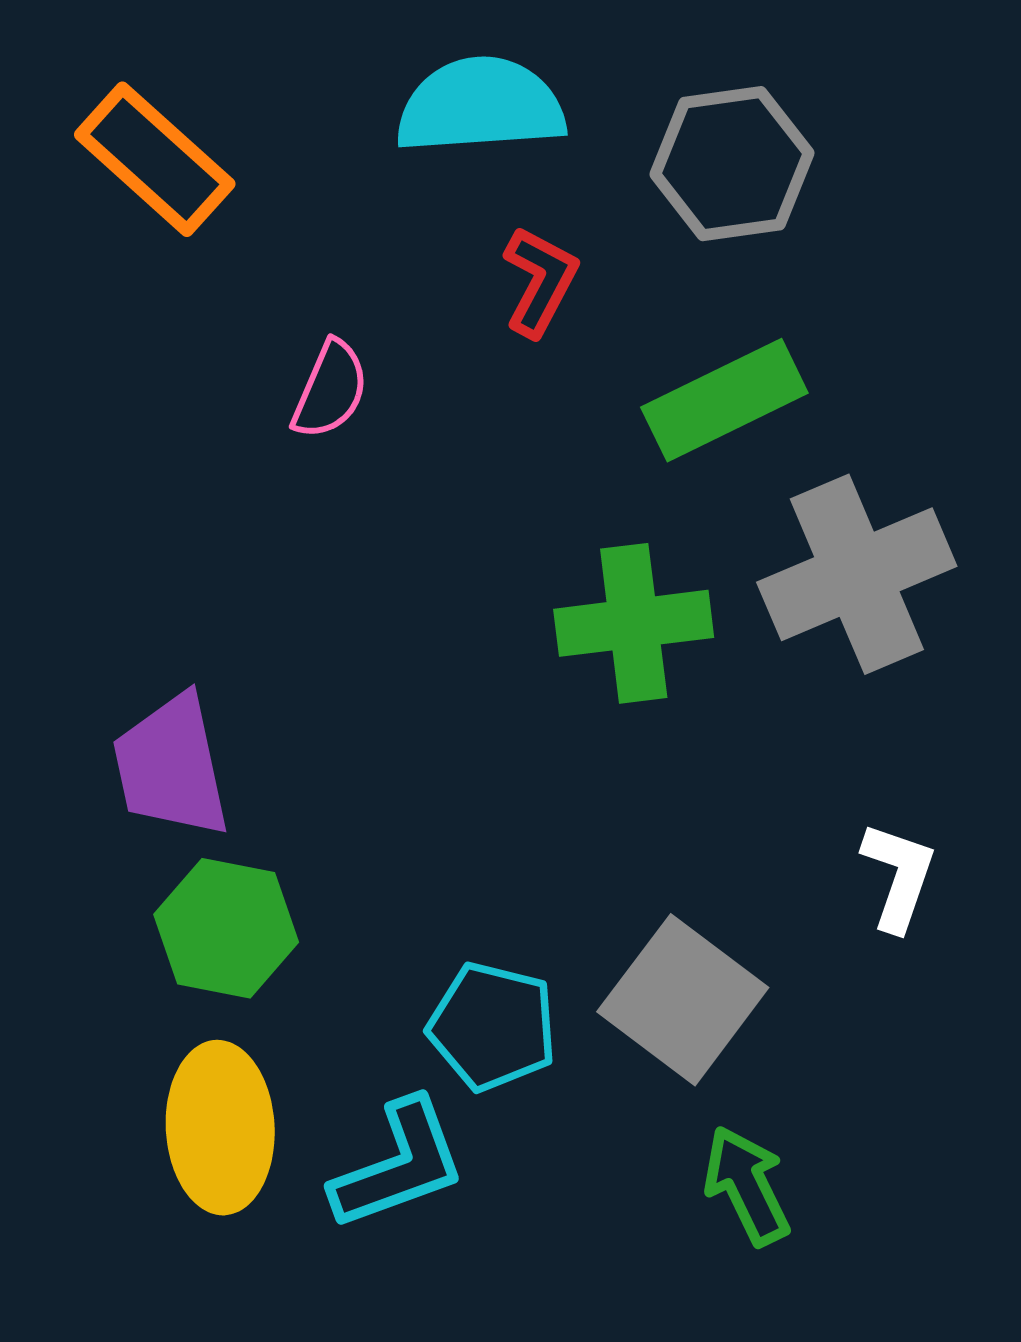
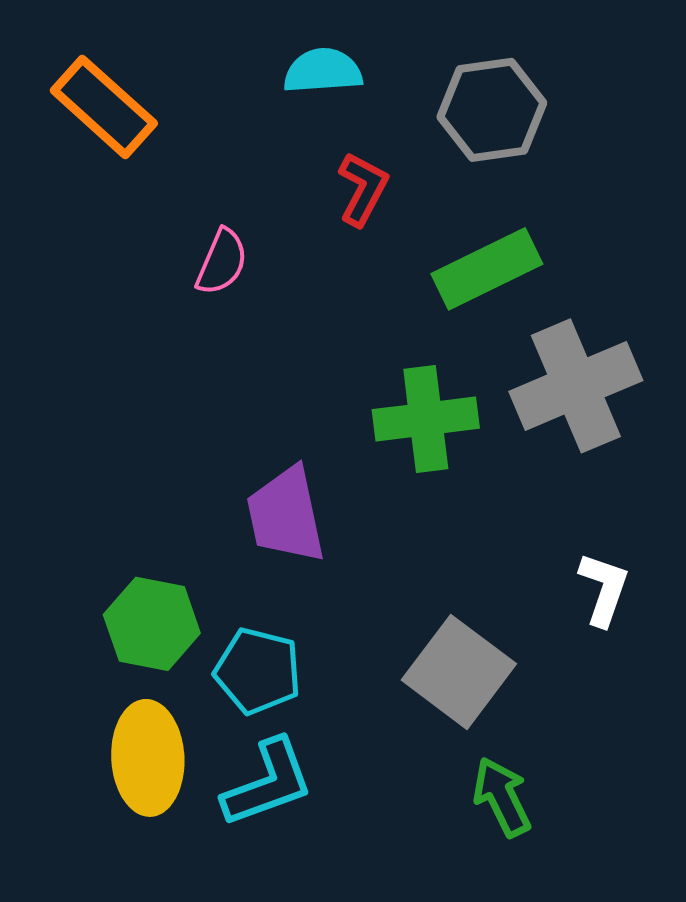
cyan semicircle: (480, 106) -> (323, 71), size x0.7
purple trapezoid: (171, 766) -> (286, 515), moved
cyan pentagon: (492, 1026) -> (258, 671), moved

